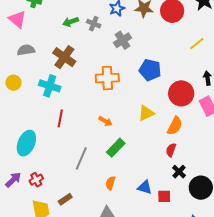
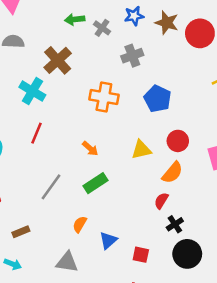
red circle: (181, 93) -> (178, 141), moved, size x0.7
black cross: (179, 172) -> (175, 224), moved
blue triangle: (145, 187) -> (108, 240), moved, turned 49

